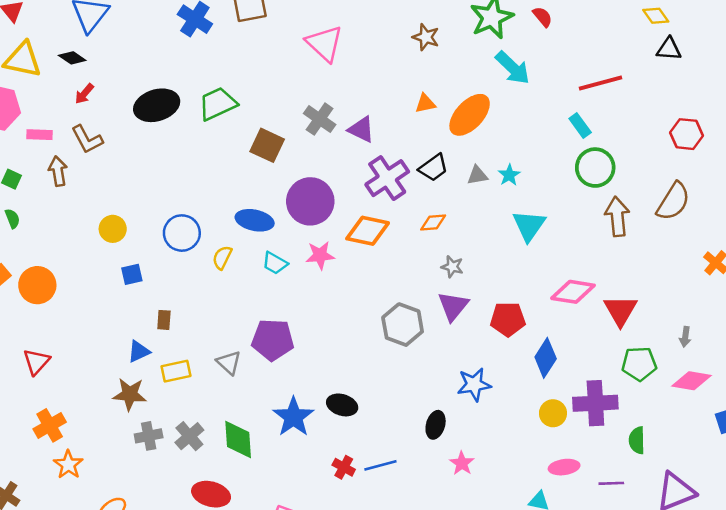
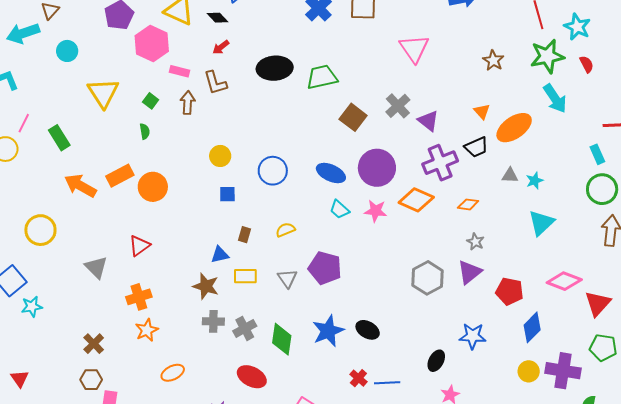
orange triangle: (425, 103) -> (482, 111), turned 48
black trapezoid: (433, 168) -> (476, 147), moved
yellow semicircle: (222, 257) -> (285, 230), moved, turned 30

